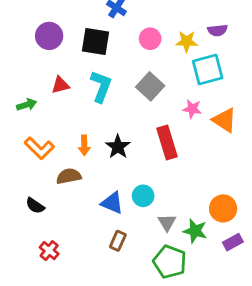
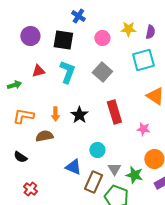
purple semicircle: (217, 30) -> (150, 32), turned -72
yellow star: (187, 42) -> (128, 29), moved
pink star: (192, 109) -> (143, 129), moved
orange L-shape: (39, 148) -> (23, 116), turned 145
blue triangle: (112, 203) -> (73, 167), moved
brown rectangle: (118, 241) -> (93, 182), moved, size x1.5

